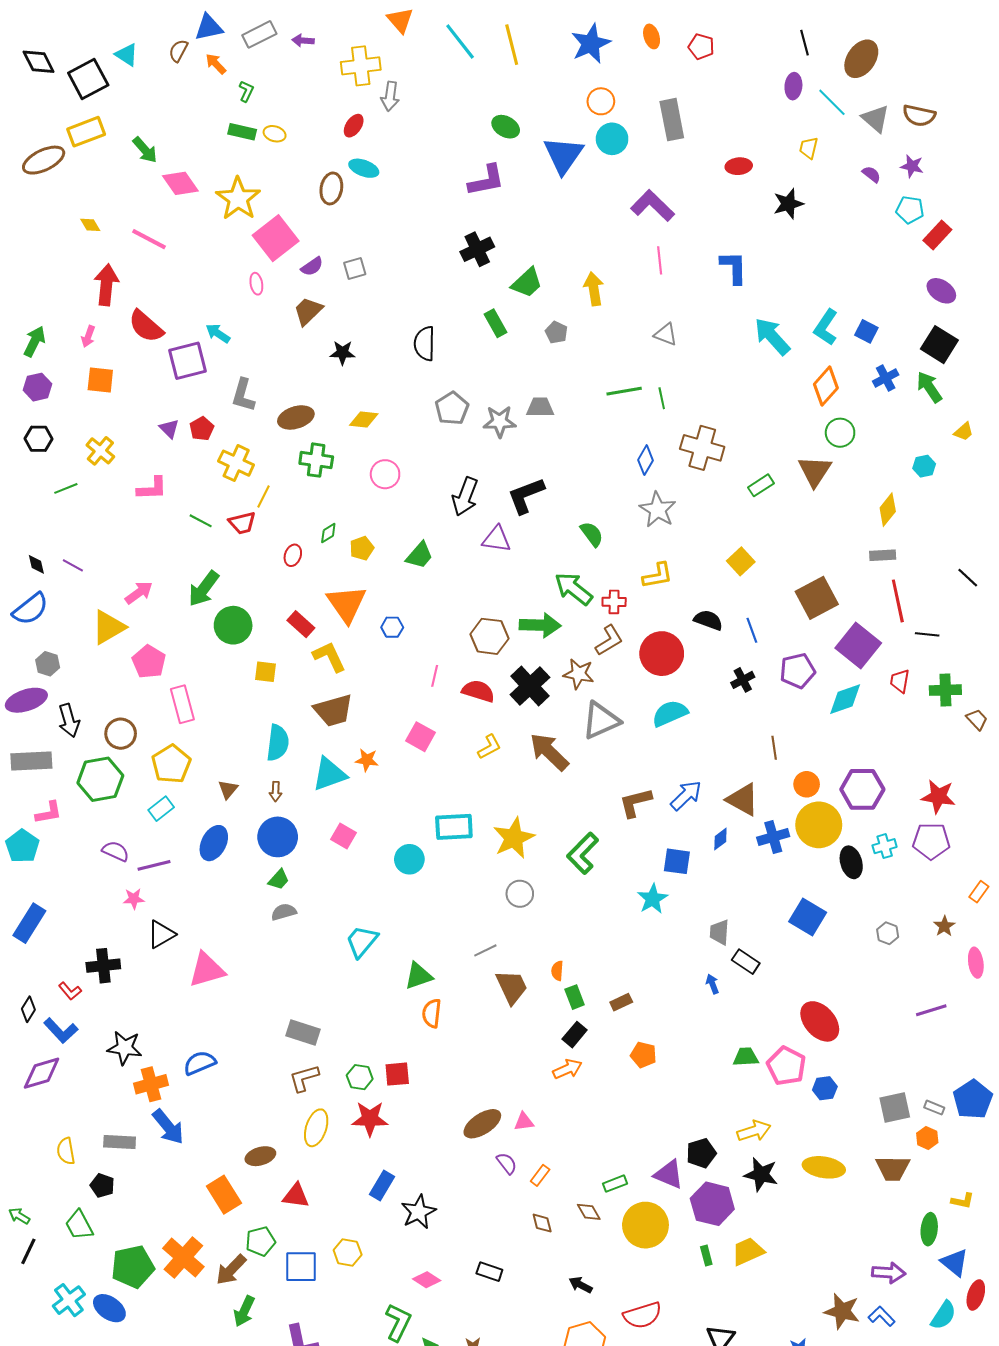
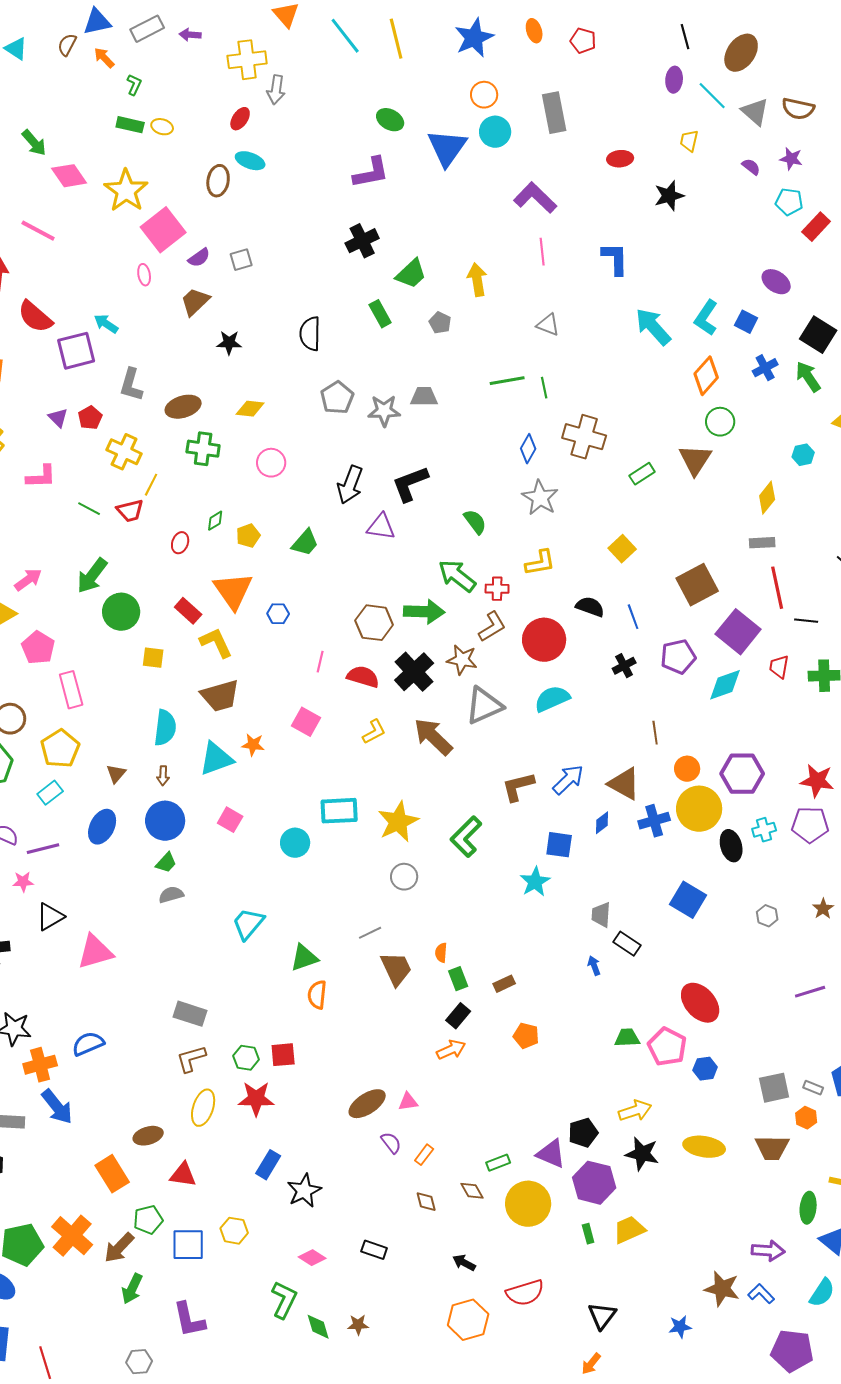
purple ellipse: (941, 291) -> (776, 282), moved

